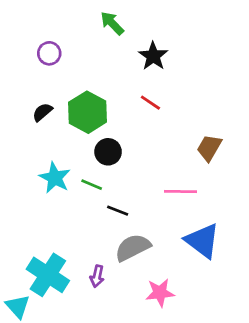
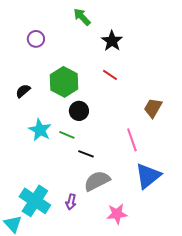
black semicircle: (42, 112) -> (23, 91), moved
pink line: (181, 191) -> (132, 140), turned 70
blue triangle: (202, 241) -> (148, 176), turned 44

